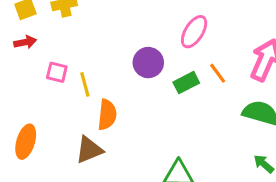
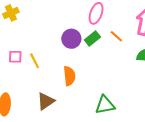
green rectangle: (186, 83) -> (92, 39), moved
orange semicircle: (107, 115) -> (69, 76), moved

